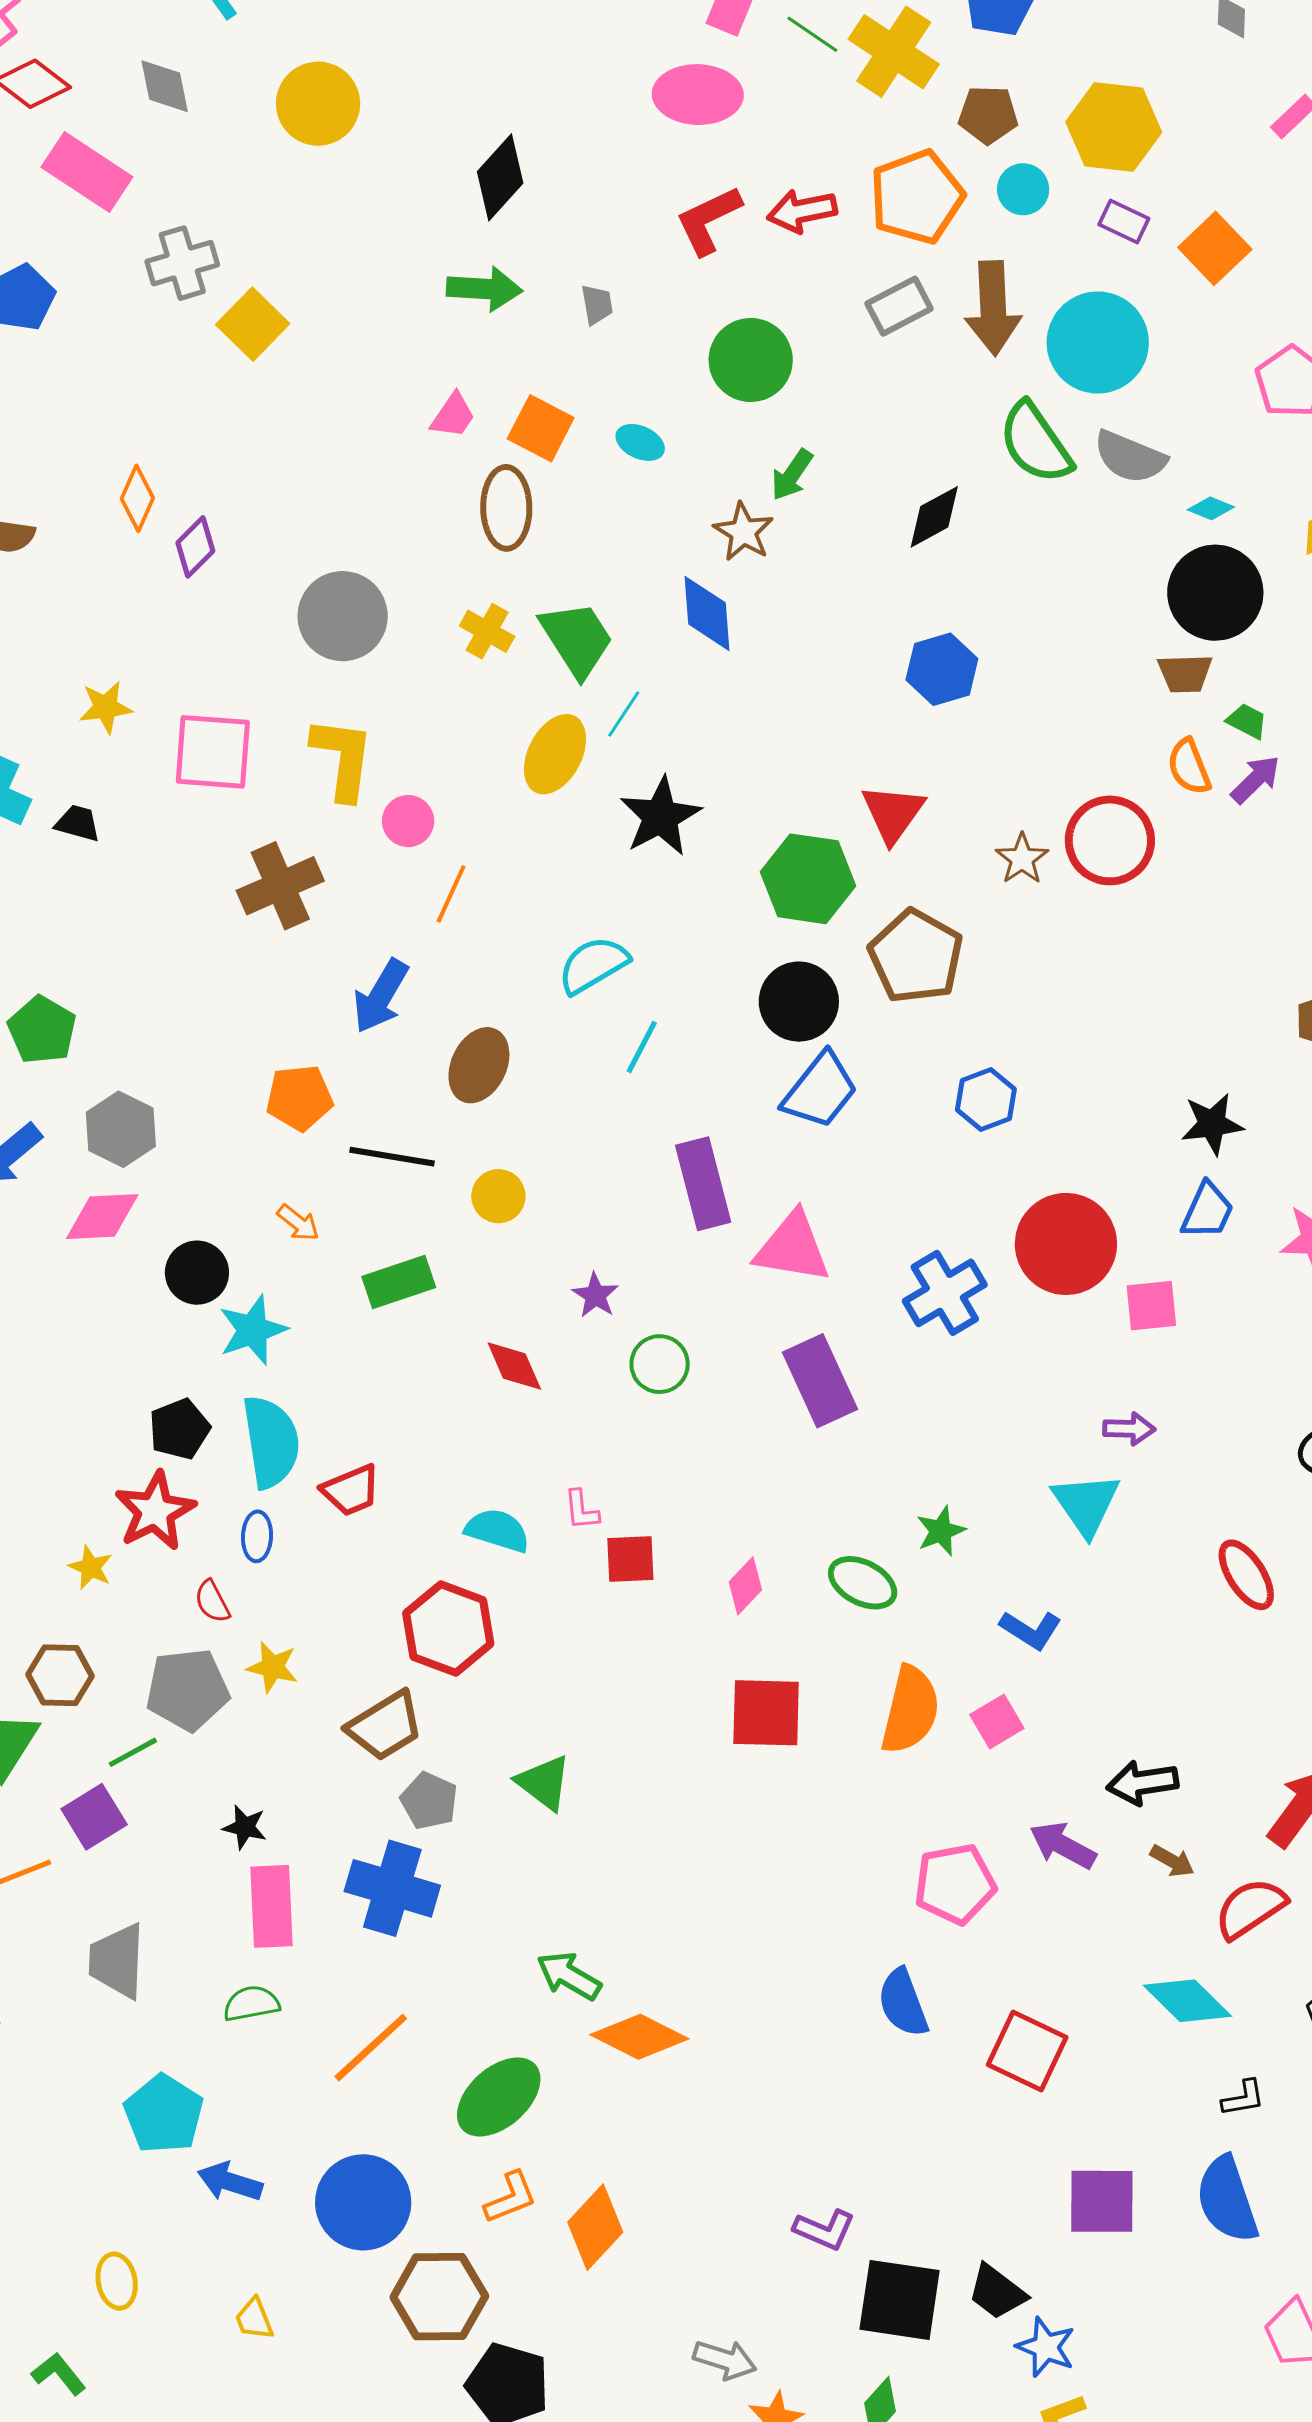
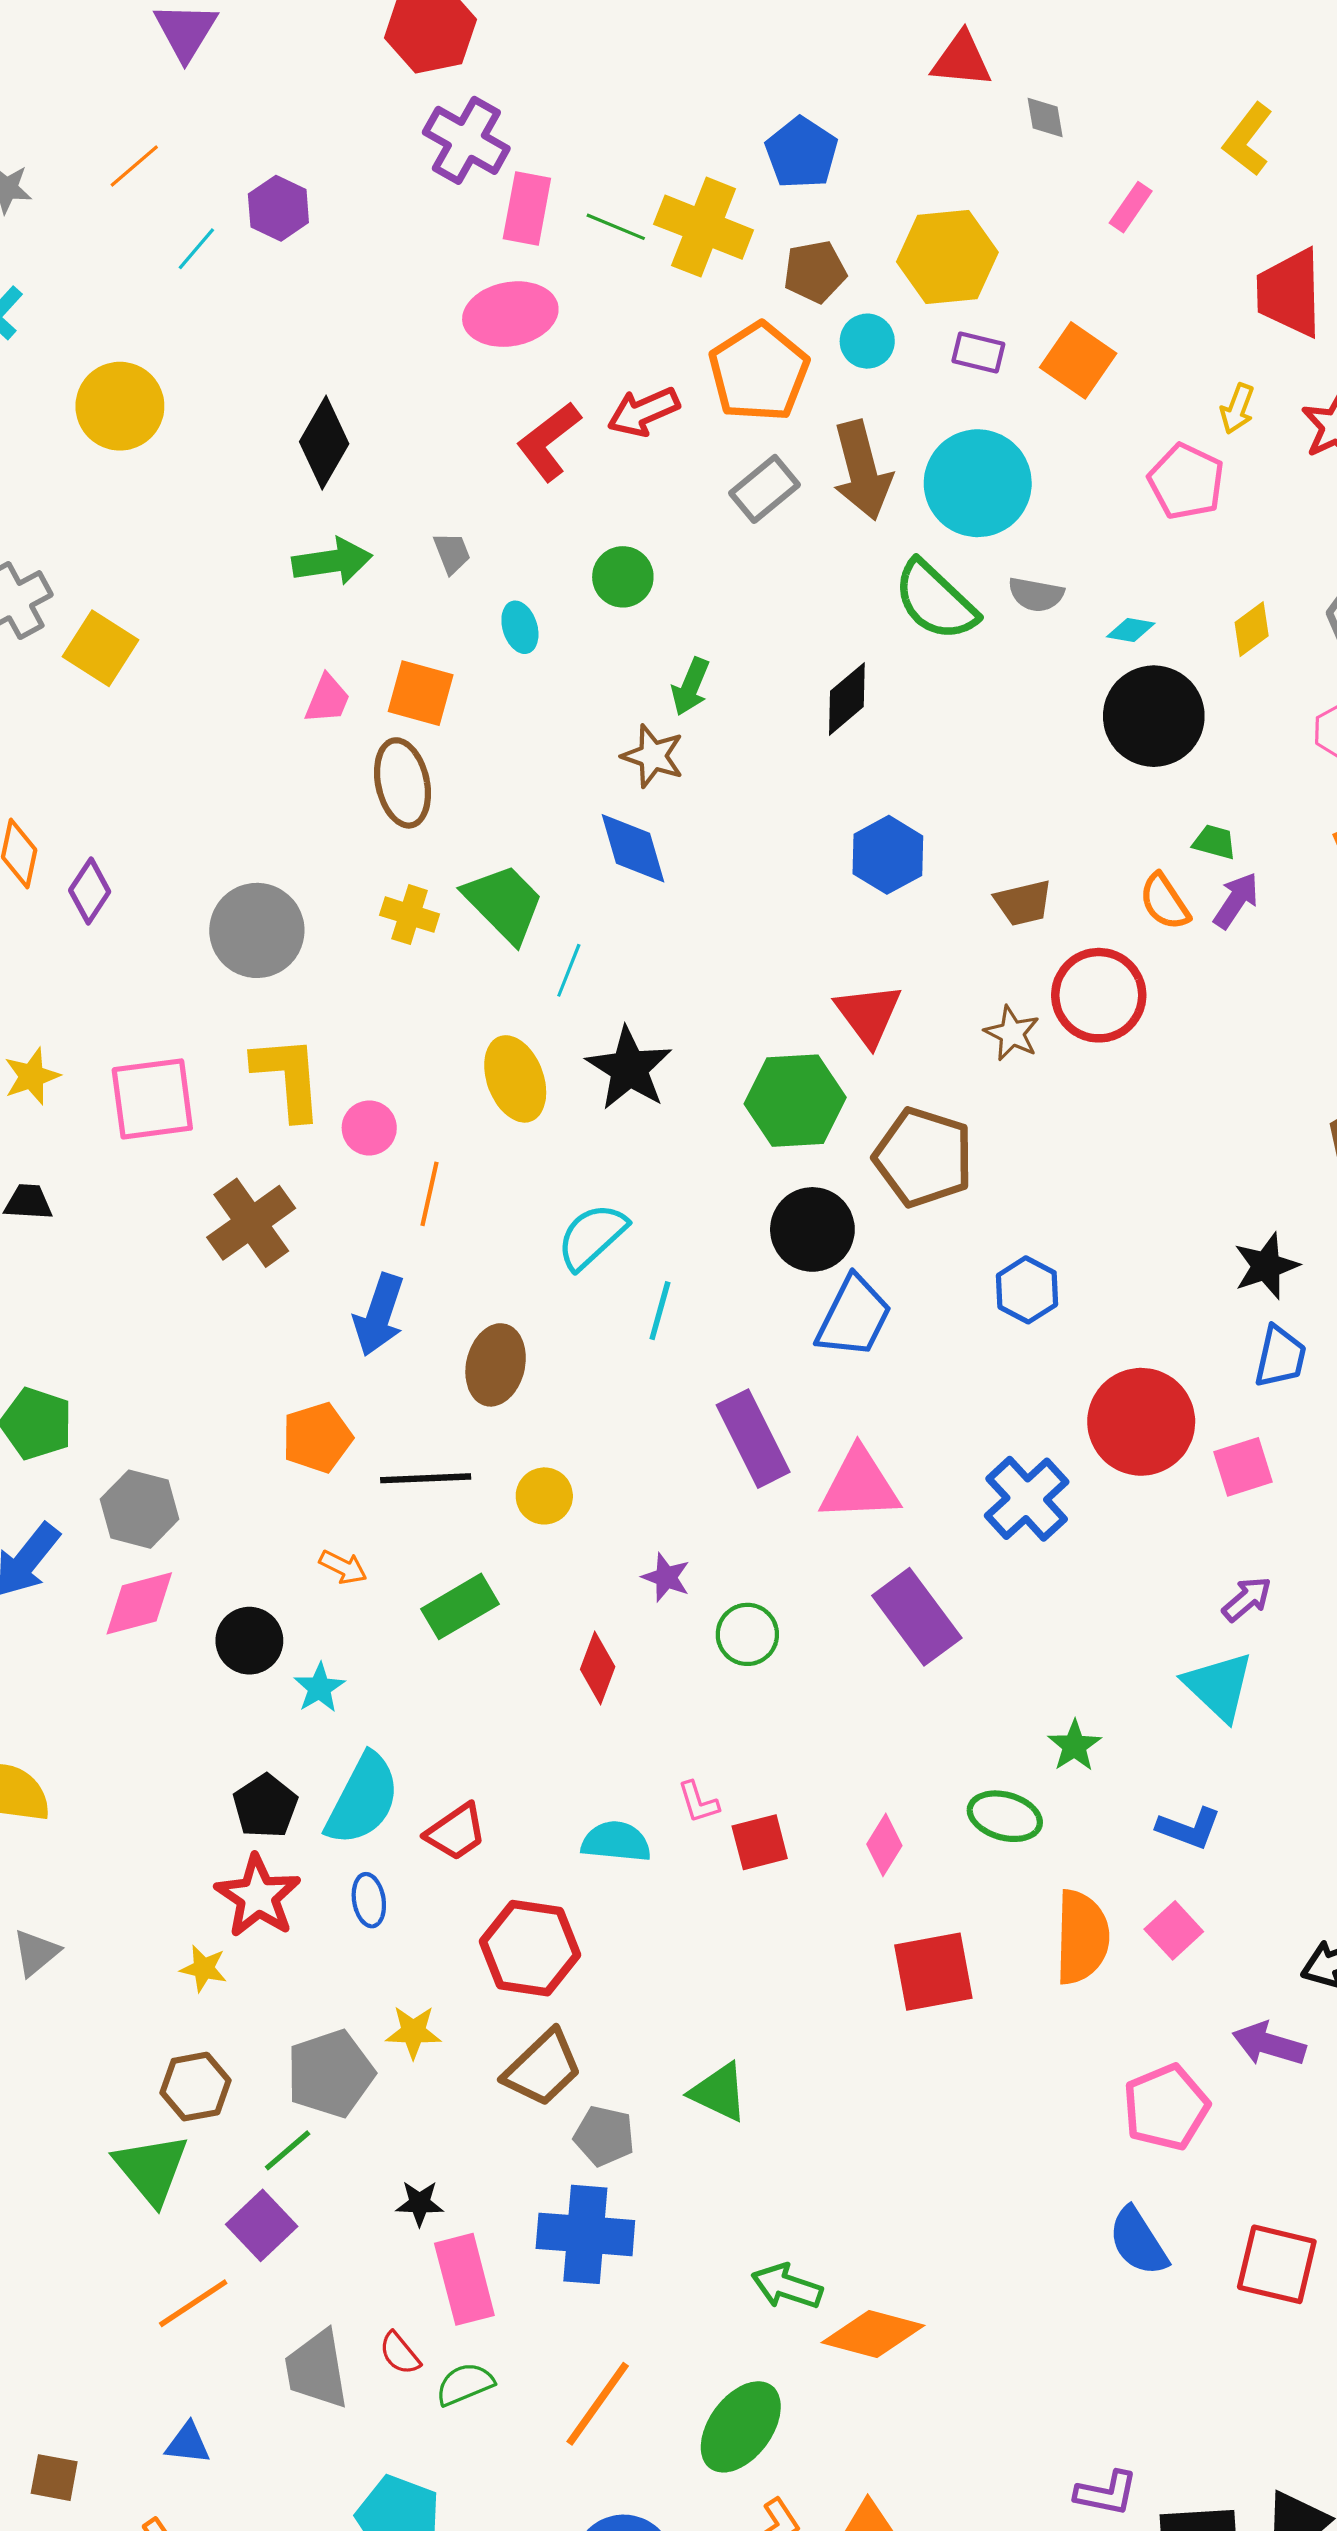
green circle: (751, 360) -> (623, 577), size x0.7
cyan ellipse: (640, 442) -> (520, 627), moved, turned 60
gray semicircle: (1130, 457) -> (1036, 594), size x0.7
brown trapezoid: (1185, 673) -> (1023, 903), moved
yellow ellipse: (555, 754) -> (515, 1079), moved, turned -36
cyan star: (253, 1330) -> (319, 1688), size x0.7
red diamond: (514, 1366) -> (598, 1668), turned 56
purple arrow: (1129, 1429) -> (1247, 1599), turned -30
cyan semicircle: (271, 1442) -> (363, 1799), turned 48
red semicircle: (212, 1602) -> (400, 2353), moved
red hexagon: (448, 1628) -> (530, 1948), moved

